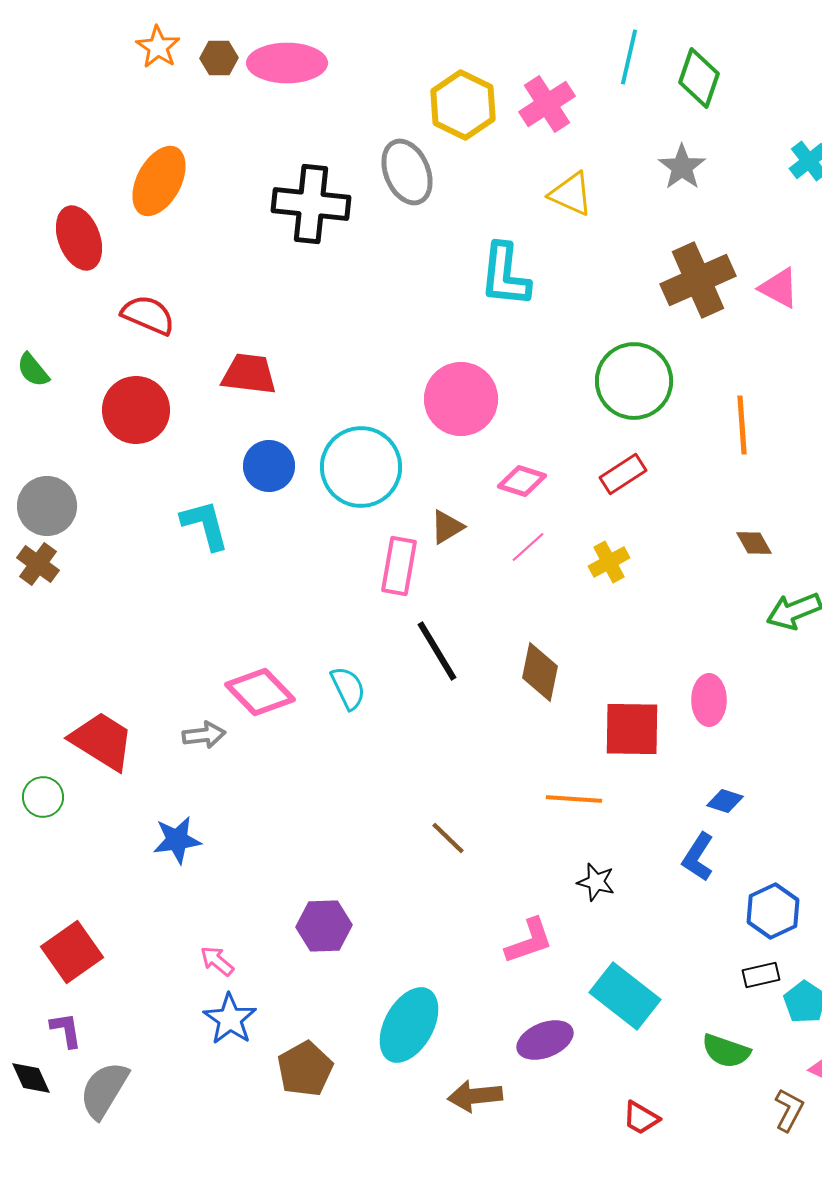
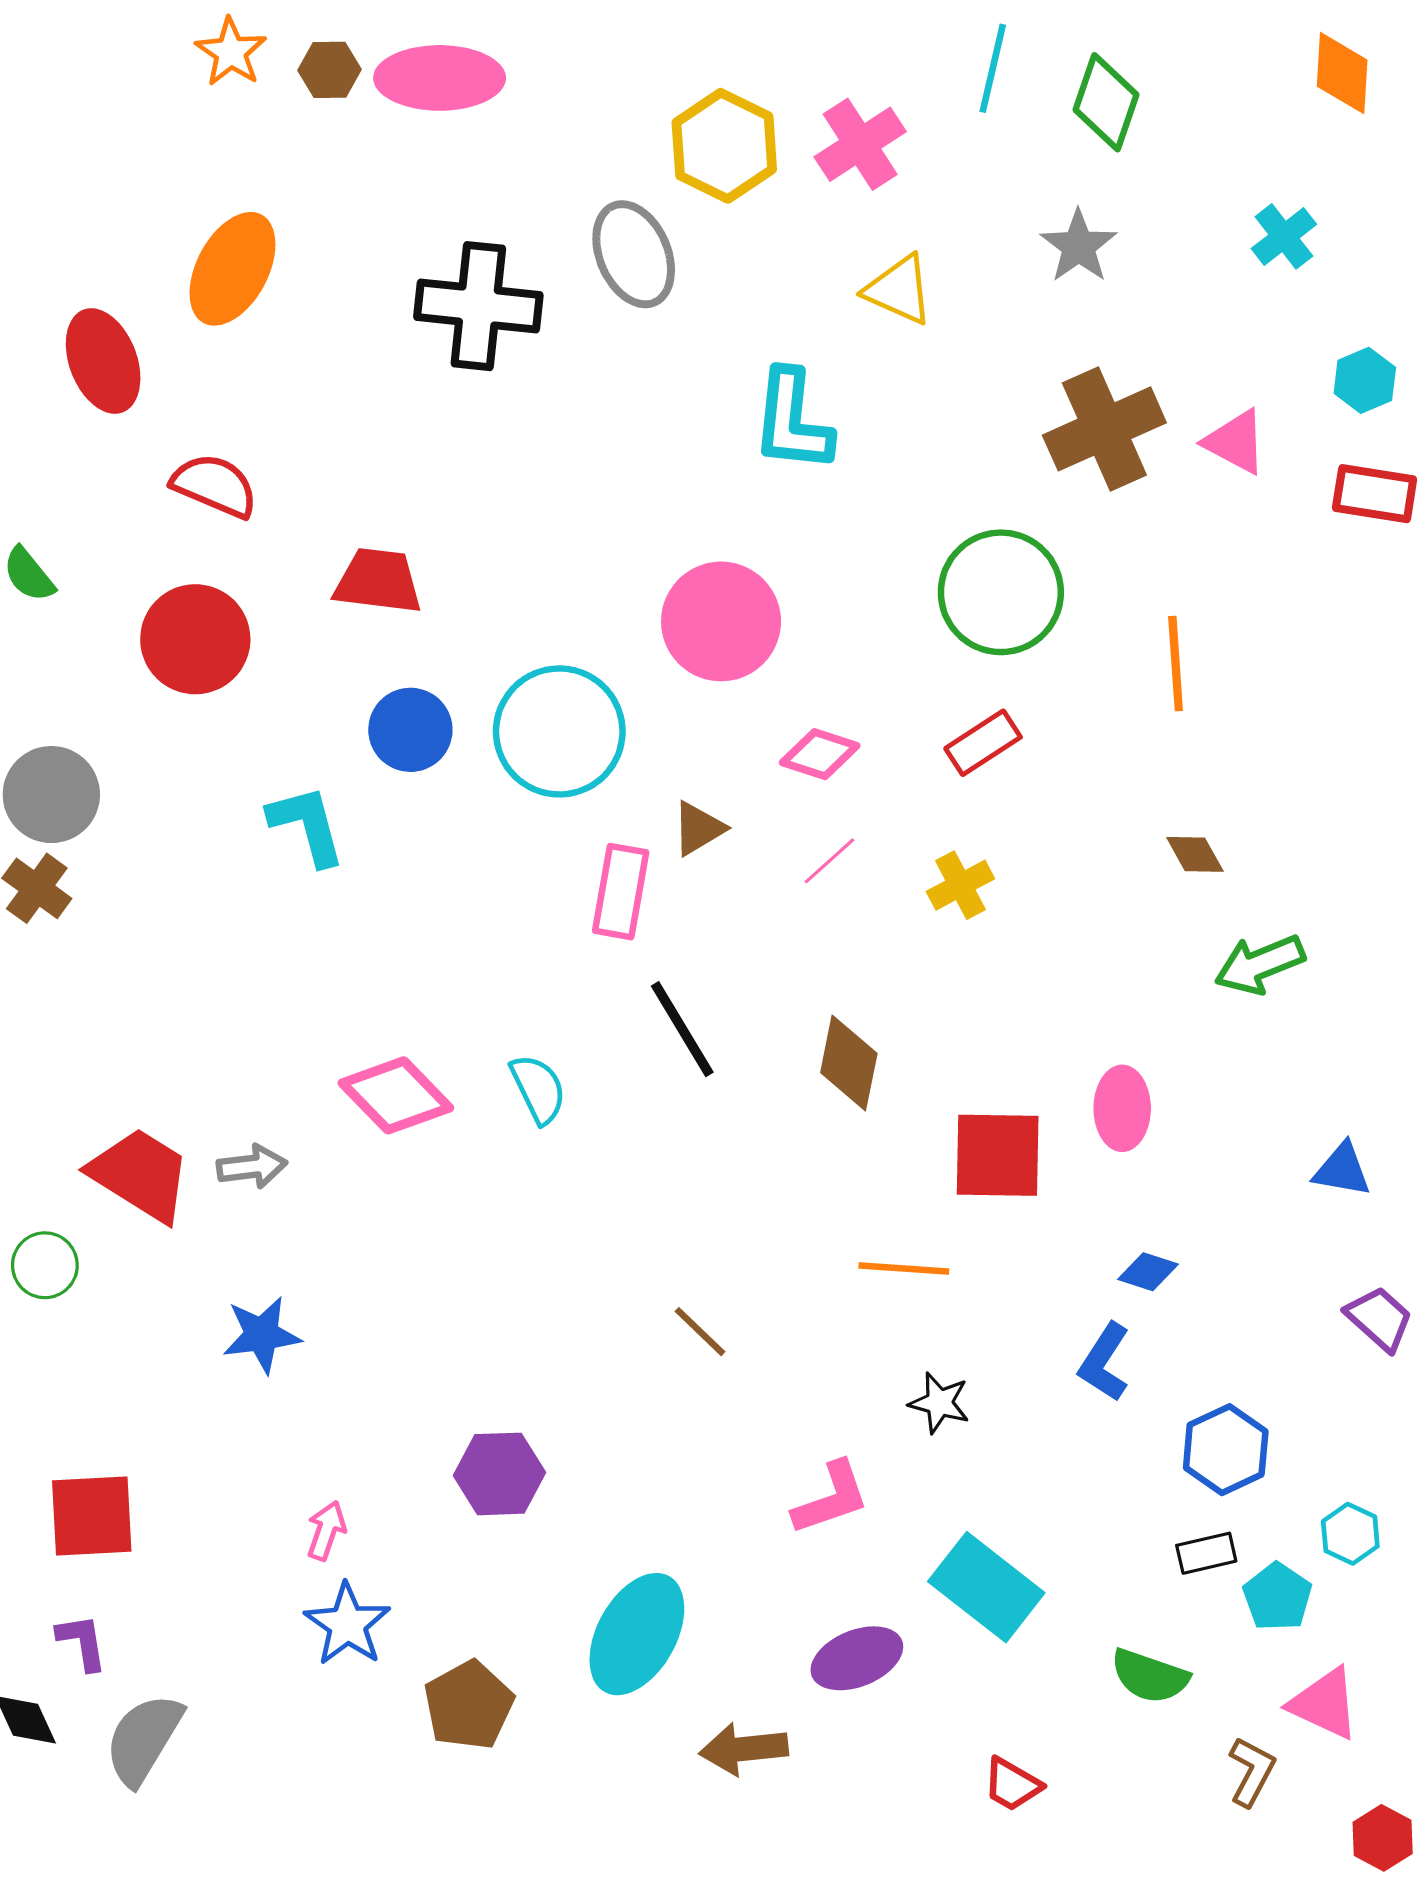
gray arrow: (204, 735) -> (252, 1167), moved
red square: (72, 952) -> (92, 1516), turned 32
pink arrow: (217, 961) -> (326, 1531), turned 69

